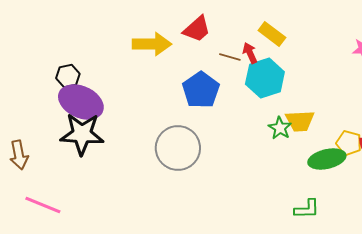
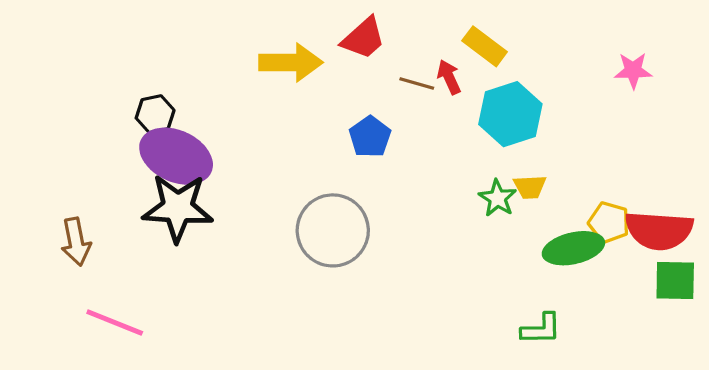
cyan hexagon: (265, 78) -> (510, 114), moved
blue pentagon: (201, 90) -> (370, 137), size x0.7
yellow trapezoid: (300, 121) -> (530, 187), size x0.7

